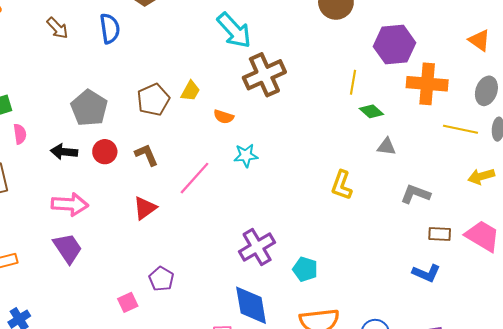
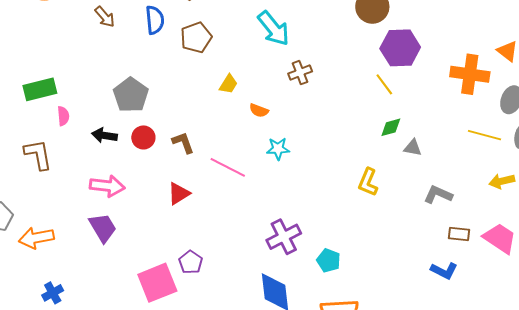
purple hexagon: (395, 45) -> (400, 48), moved
brown cross: (264, 75) -> (300, 73), size x0.6
yellow line: (353, 82) -> (384, 84), turned -50
orange cross: (427, 84) -> (470, 74), moved
brown pentagon: (153, 100) -> (196, 37), moved
green diamond: (371, 111) -> (391, 127), moved, turned -60
pink line: (195, 178) -> (228, 167), turned 72
pink square: (128, 302) -> (157, 283), size x2.0

